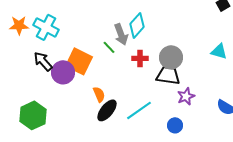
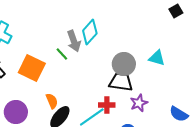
cyan triangle: (219, 51) -> (157, 58), moved
red cross: (140, 58) -> (107, 105), moved
purple circle: (63, 72) -> (16, 112), moved

